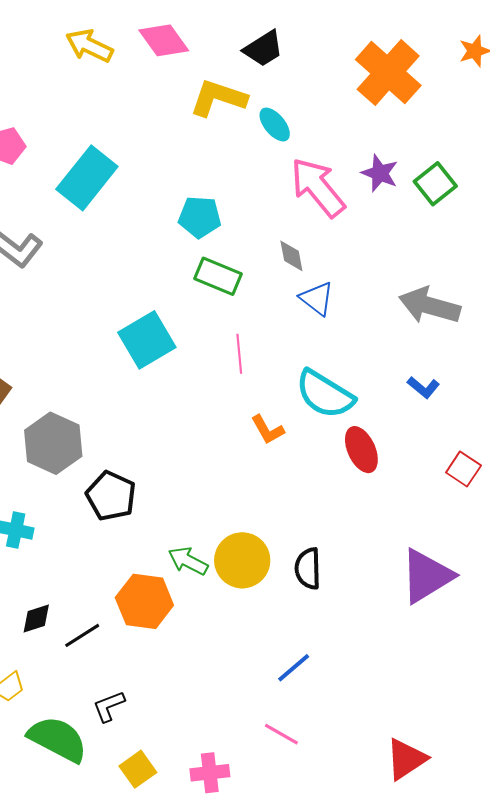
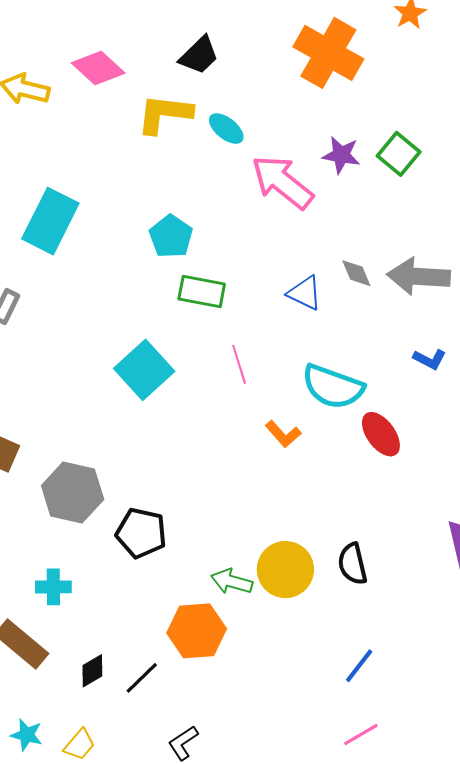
cyan pentagon: (200, 217) -> (171, 236), turned -30
gray diamond: (291, 256) -> (356, 273), moved
pink line: (281, 734) -> (361, 734), turned -48

